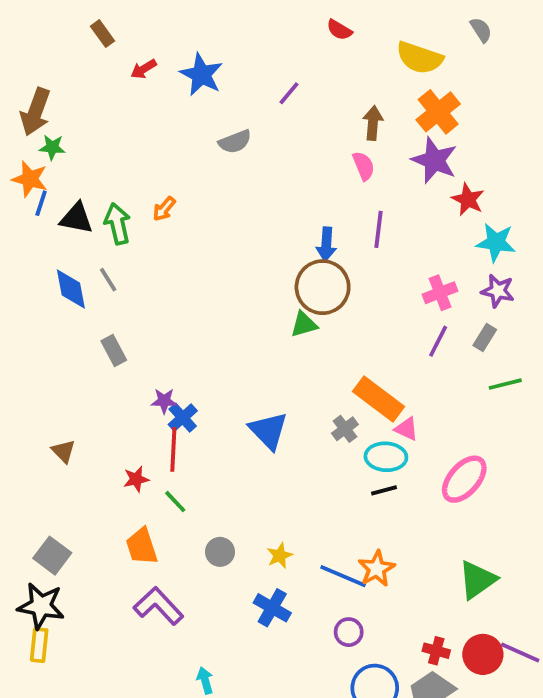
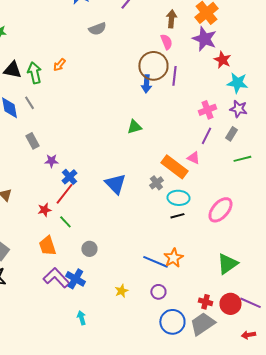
brown circle: (323, 287) -> (153, 66), moved
purple star: (164, 401) -> (51, 161), moved
pink triangle: (406, 429) -> (193, 158), moved
red line: (173, 449) -> (64, 194), turned 35
yellow star: (280, 556) -> (121, 291), moved
blue cross: (272, 608) -> (75, 279), moved

